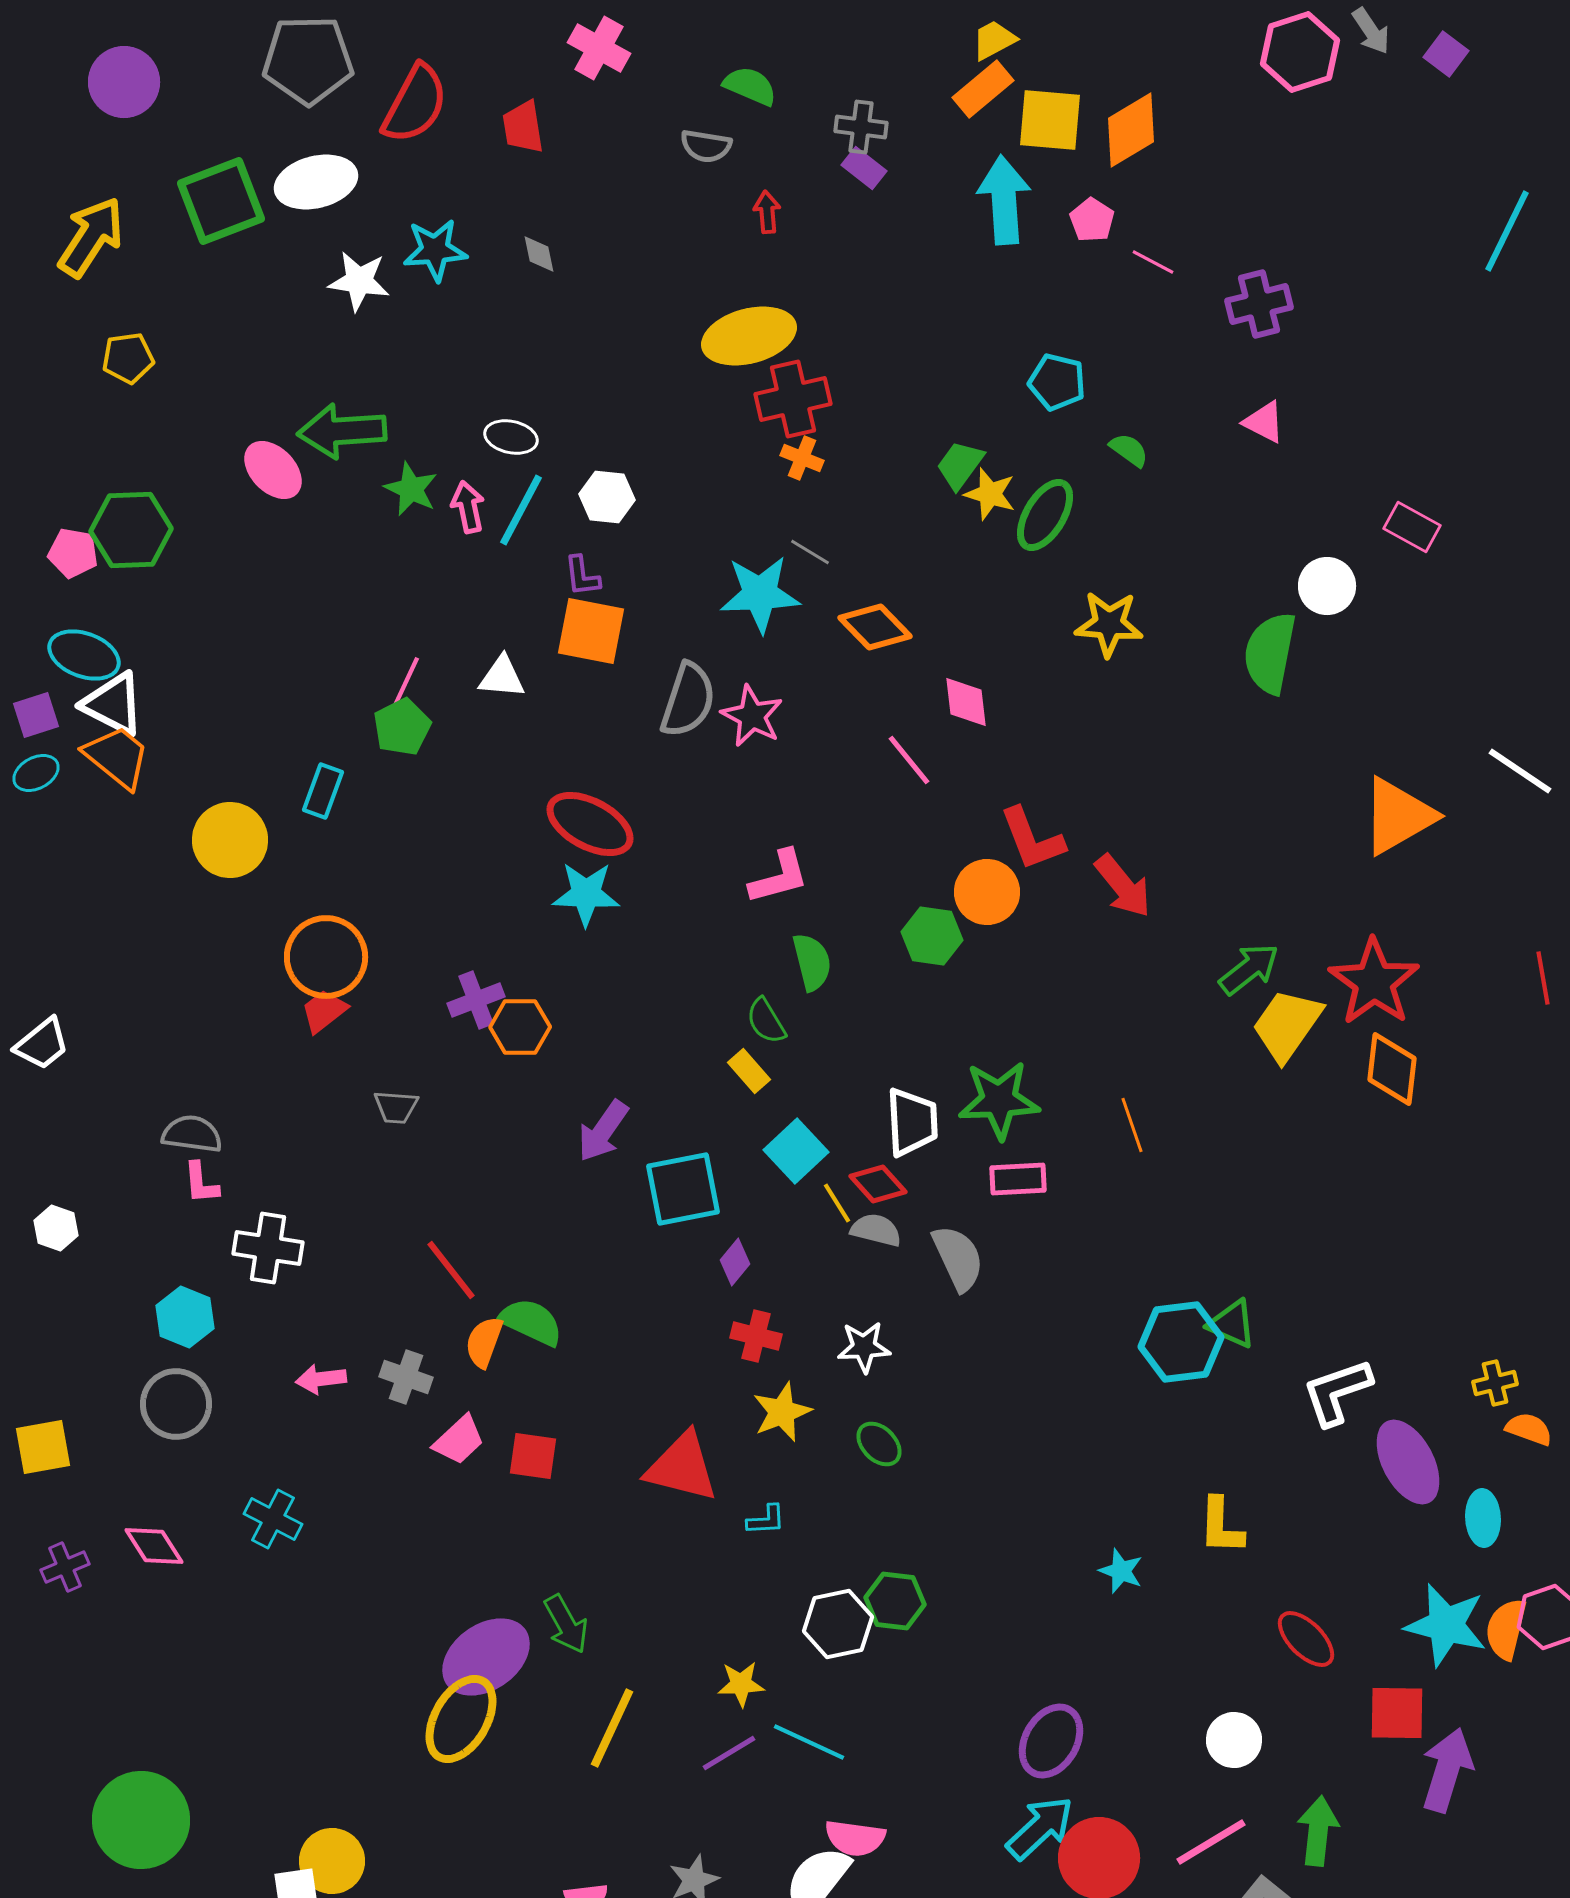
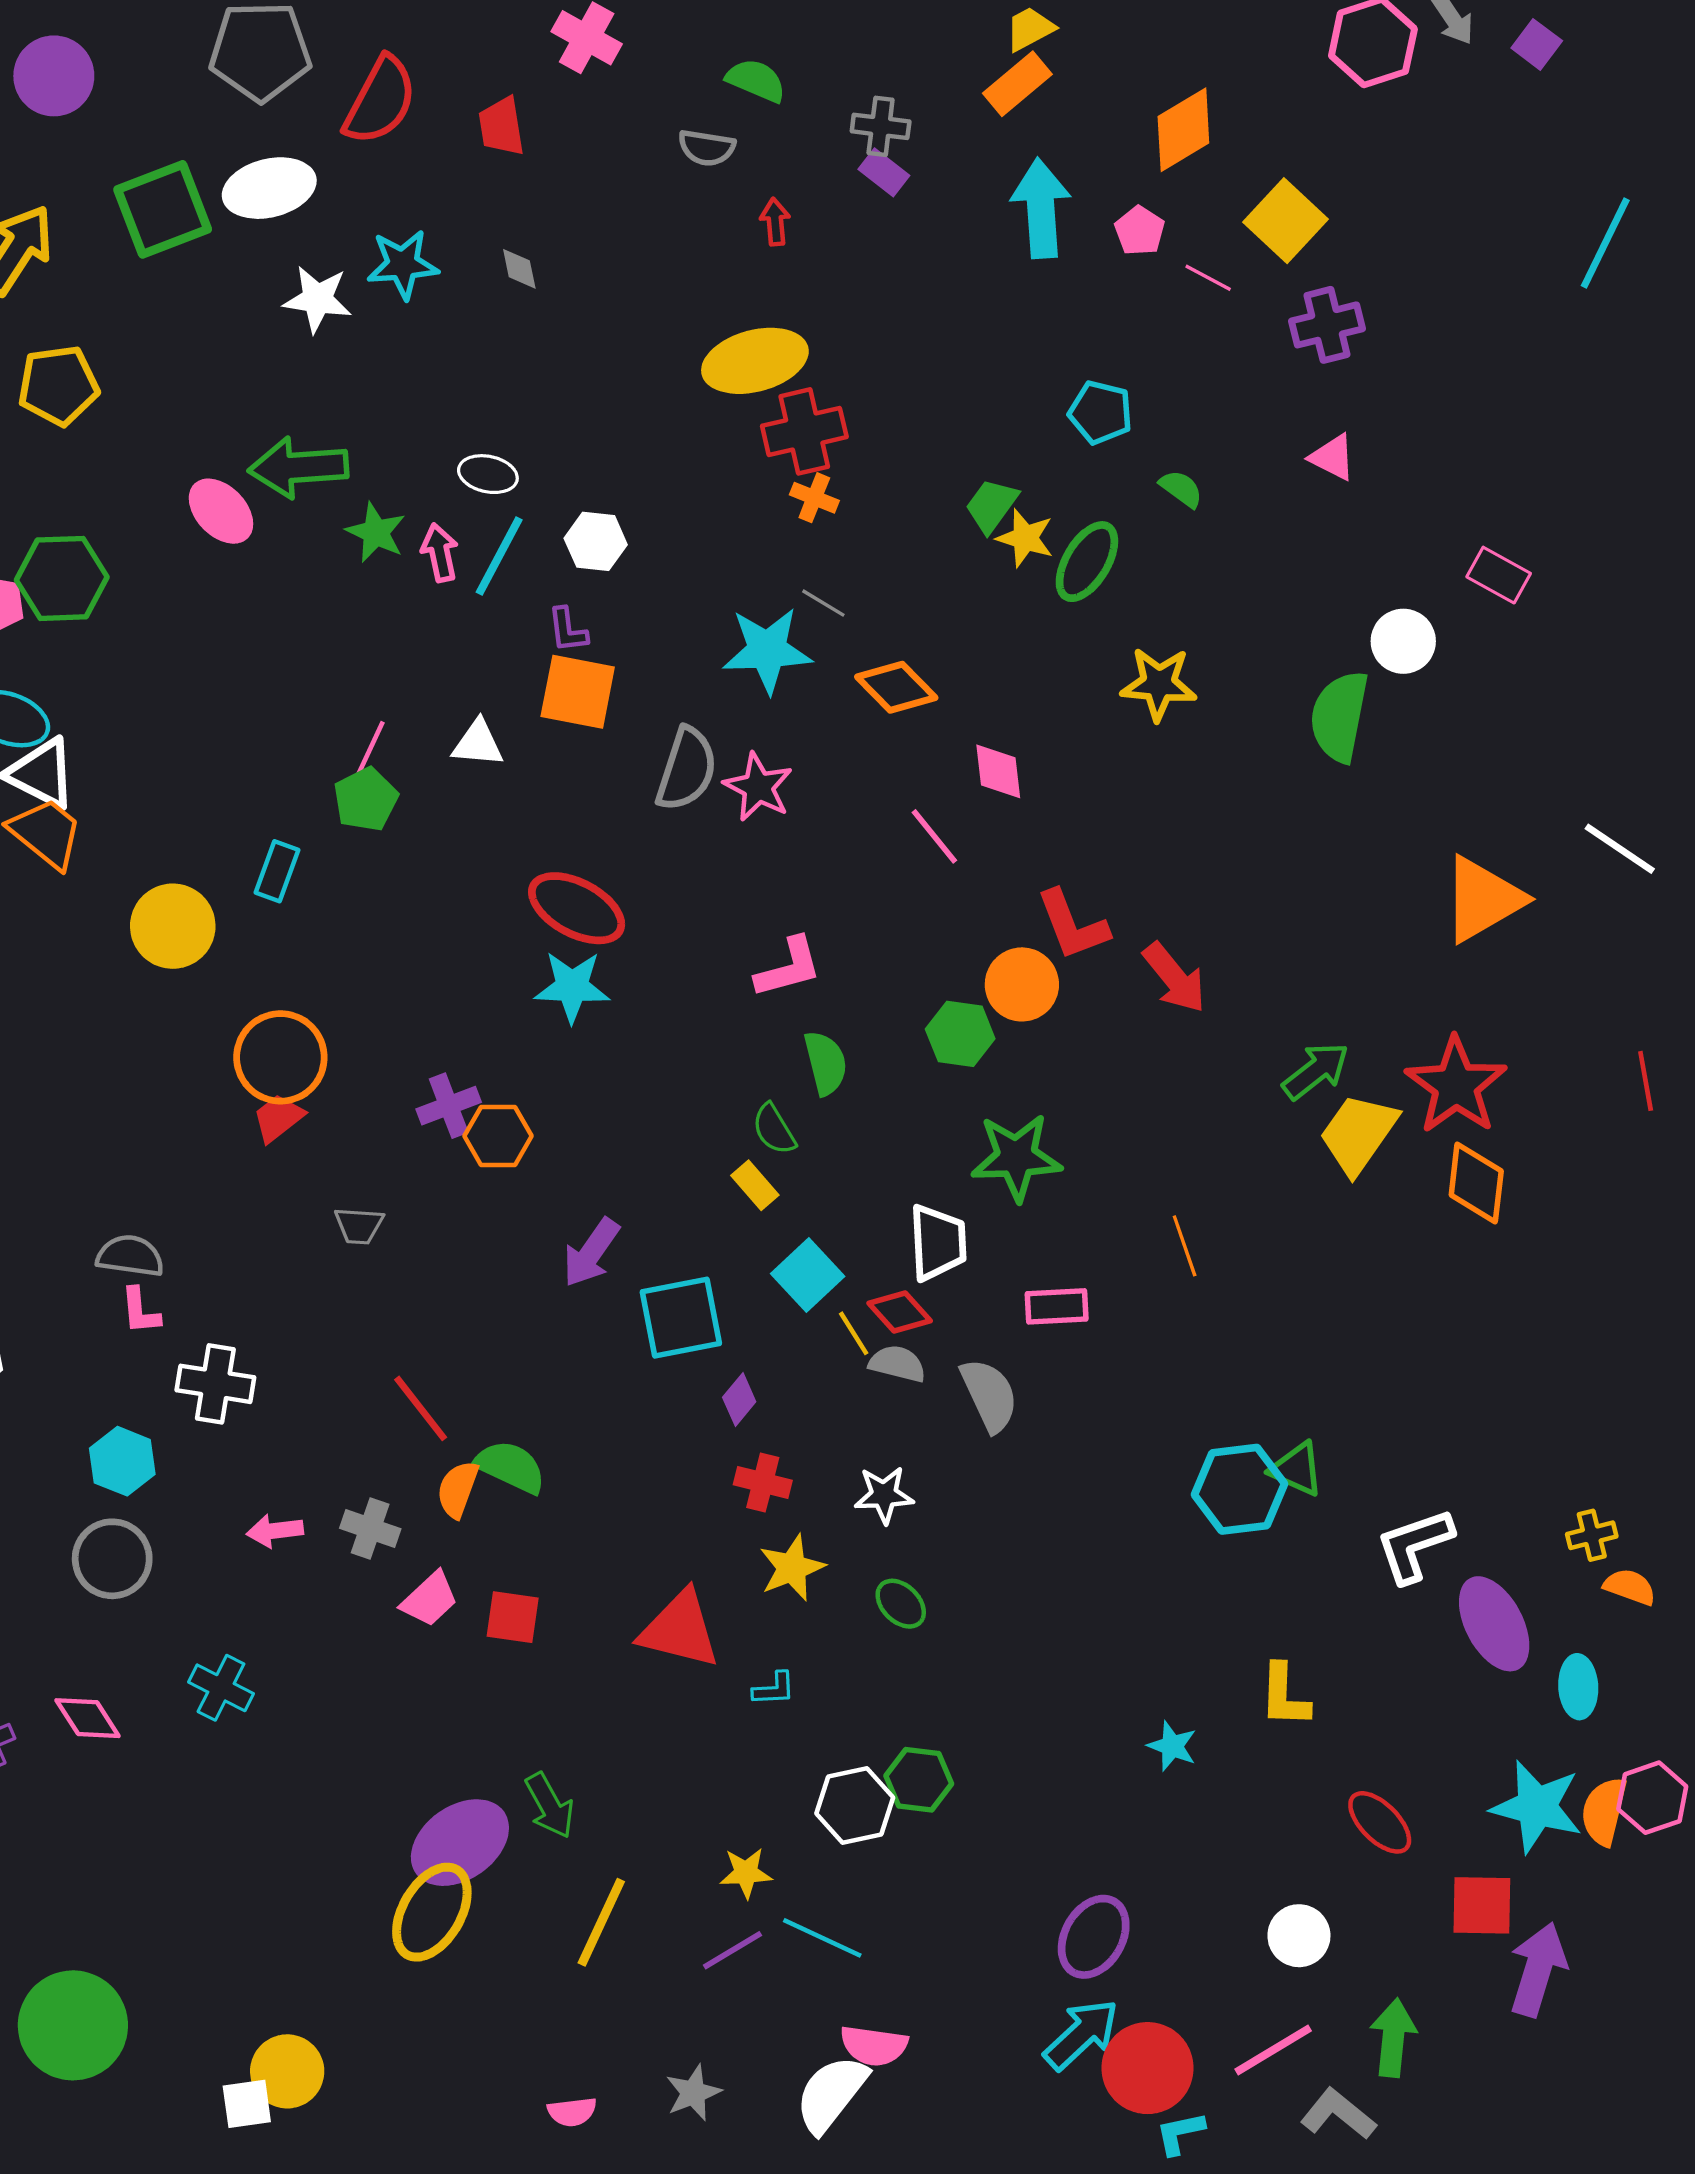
yellow square: (1050, 120) -> (1285, 221), moved, turned 38
yellow pentagon: (128, 358) -> (58, 385), size x1.4
green star: (999, 1100) -> (1016, 1157), moved

